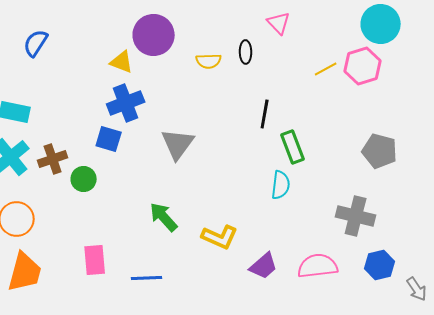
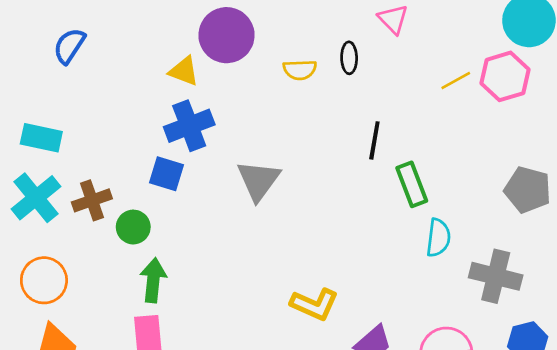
cyan semicircle: (281, 185) -> (438, 238), moved
green arrow: (164, 217) -> (153, 280), moved, turned 48

